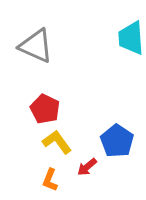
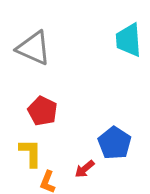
yellow L-shape: (57, 142) -> (31, 153), moved, turned 36

